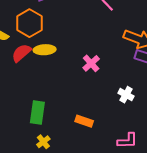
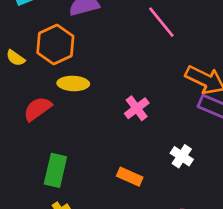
red semicircle: (21, 53) -> (38, 109), moved
orange rectangle: (84, 121) -> (130, 177), moved

